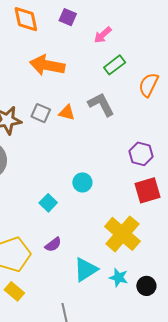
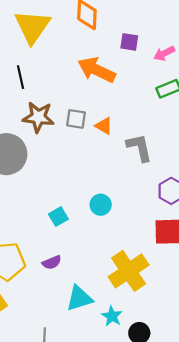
purple square: (68, 17) -> (129, 42), moved, turned -30
gray L-shape: (101, 104) -> (139, 148), moved
gray square: (41, 113) -> (76, 119), turned -30

